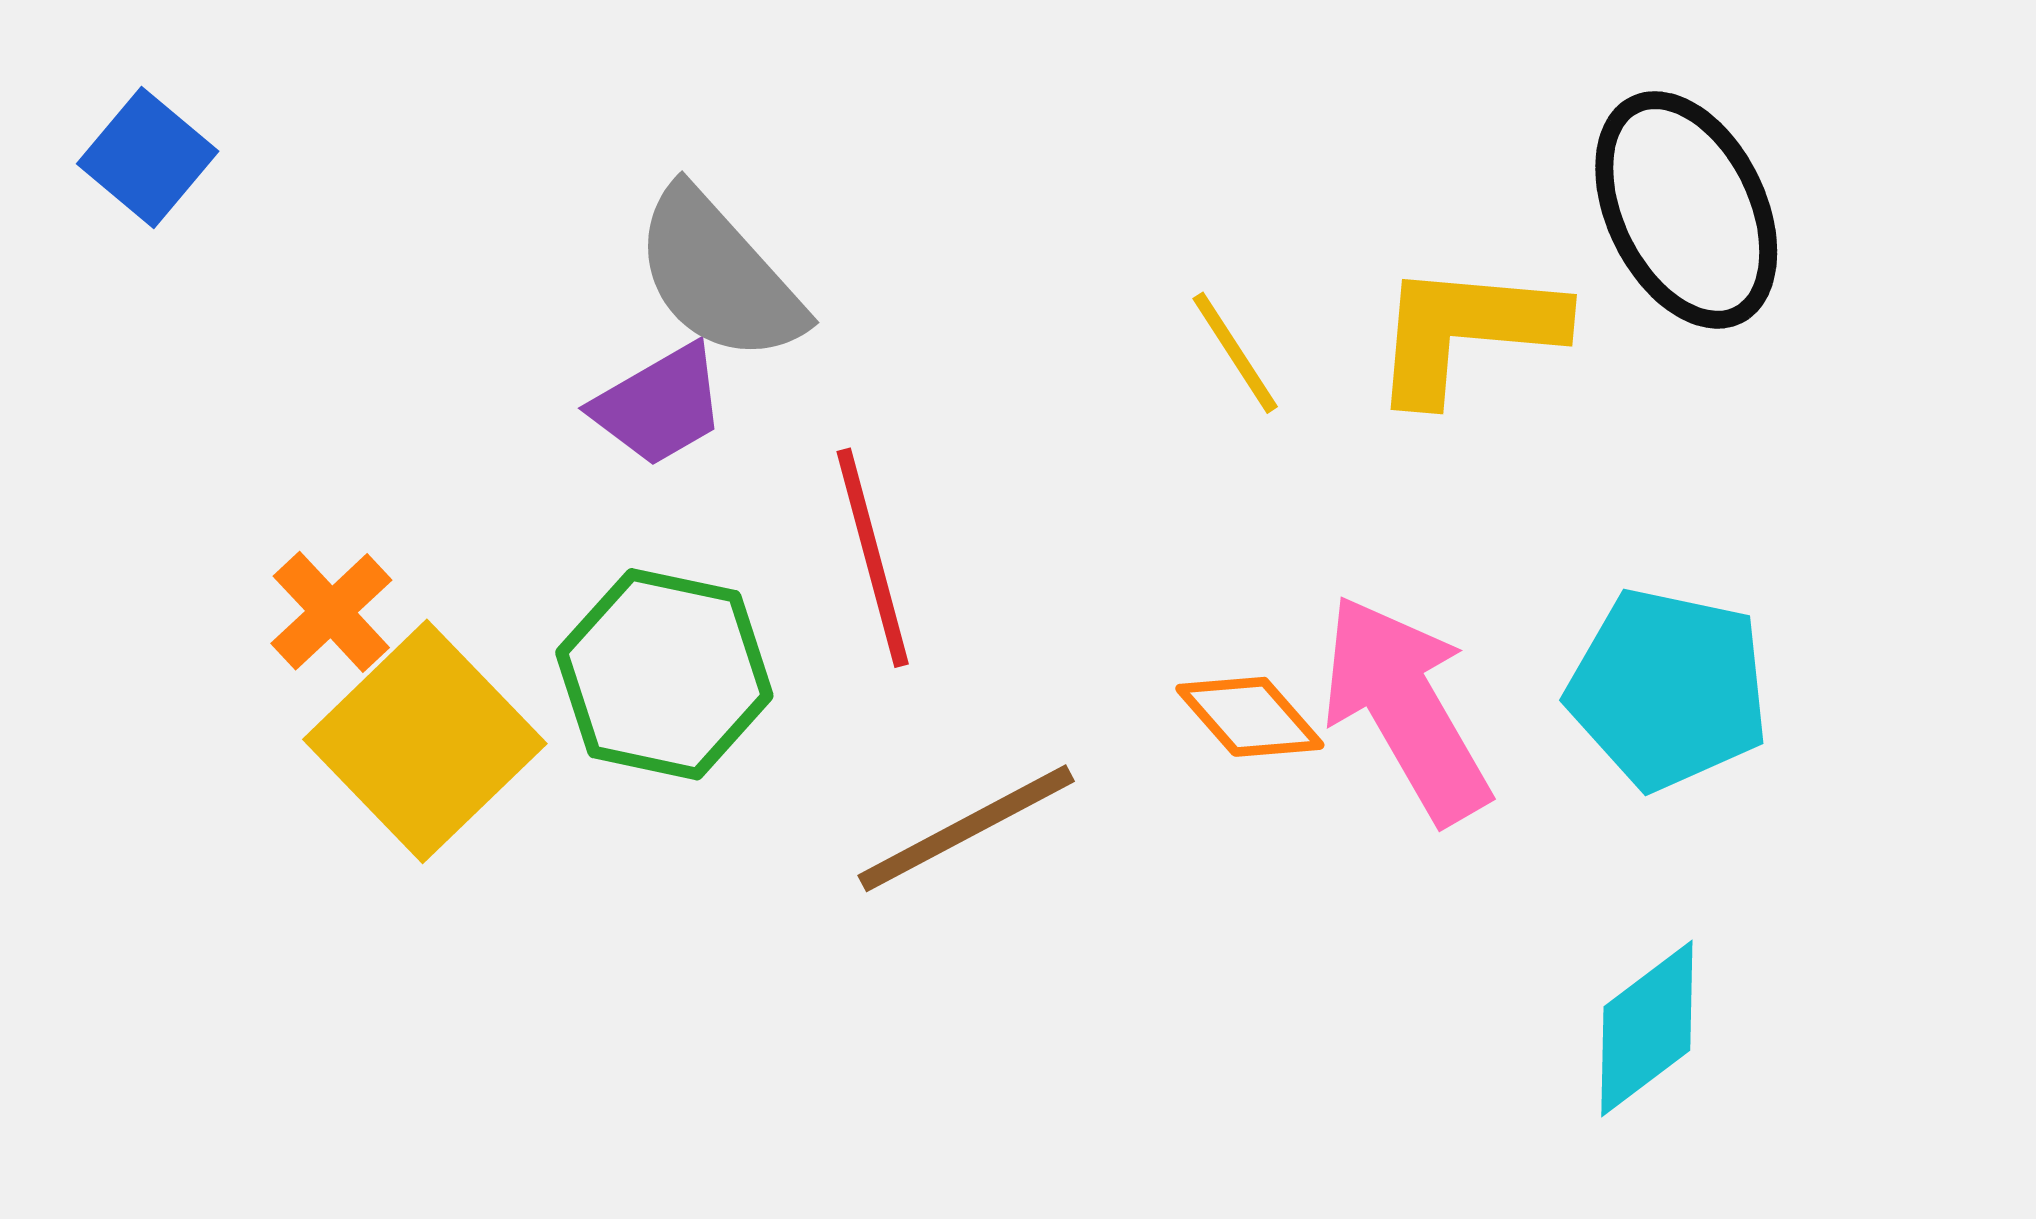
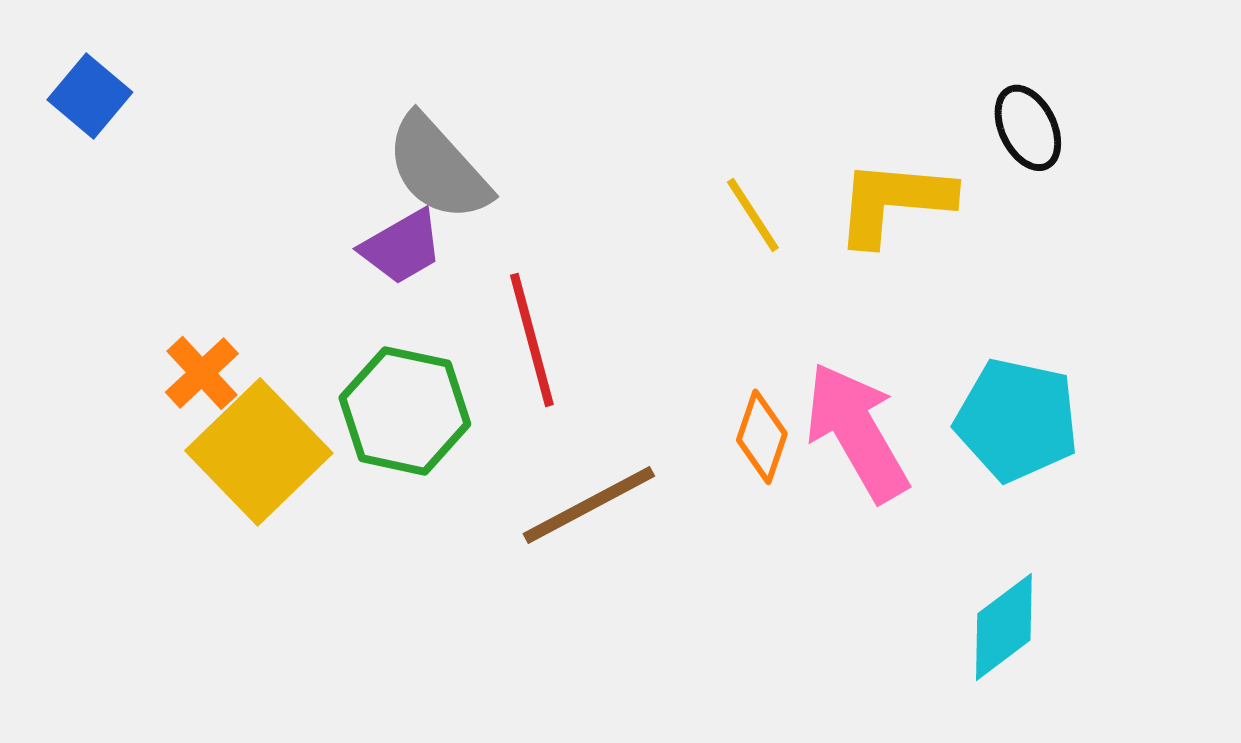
black ellipse: (1686, 210) -> (1028, 128), size x0.6
orange diamond: (1250, 717) -> (762, 437), turned 60

